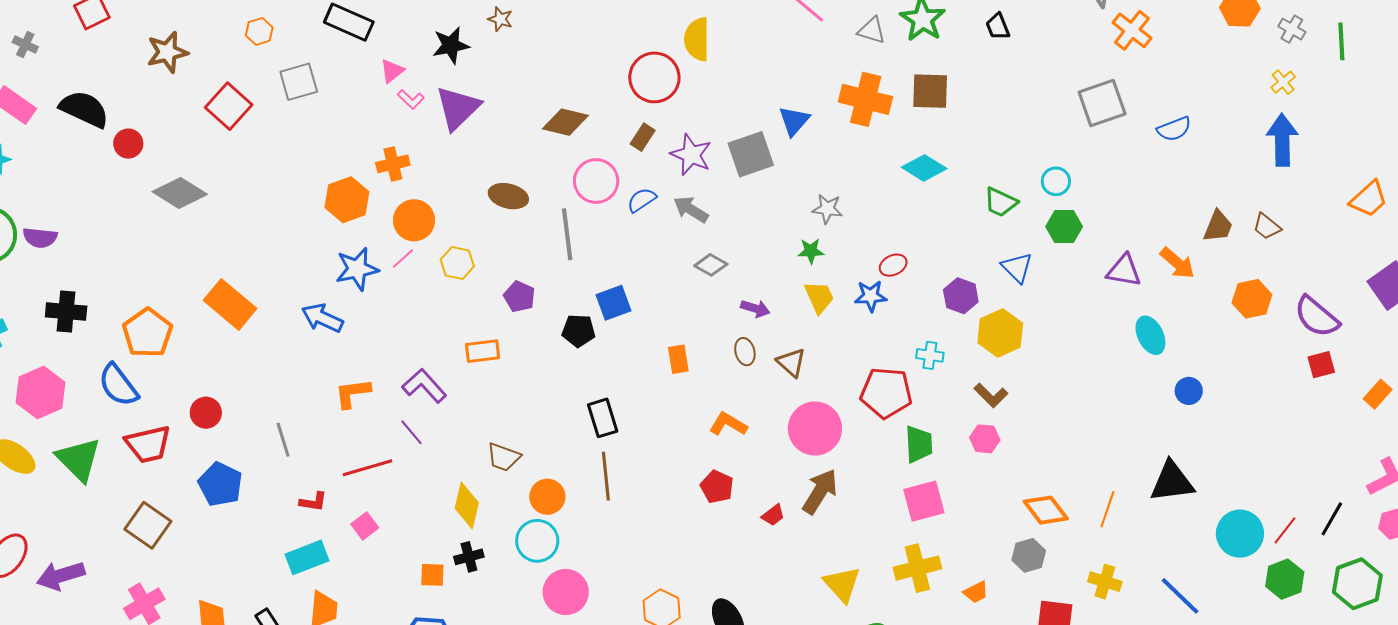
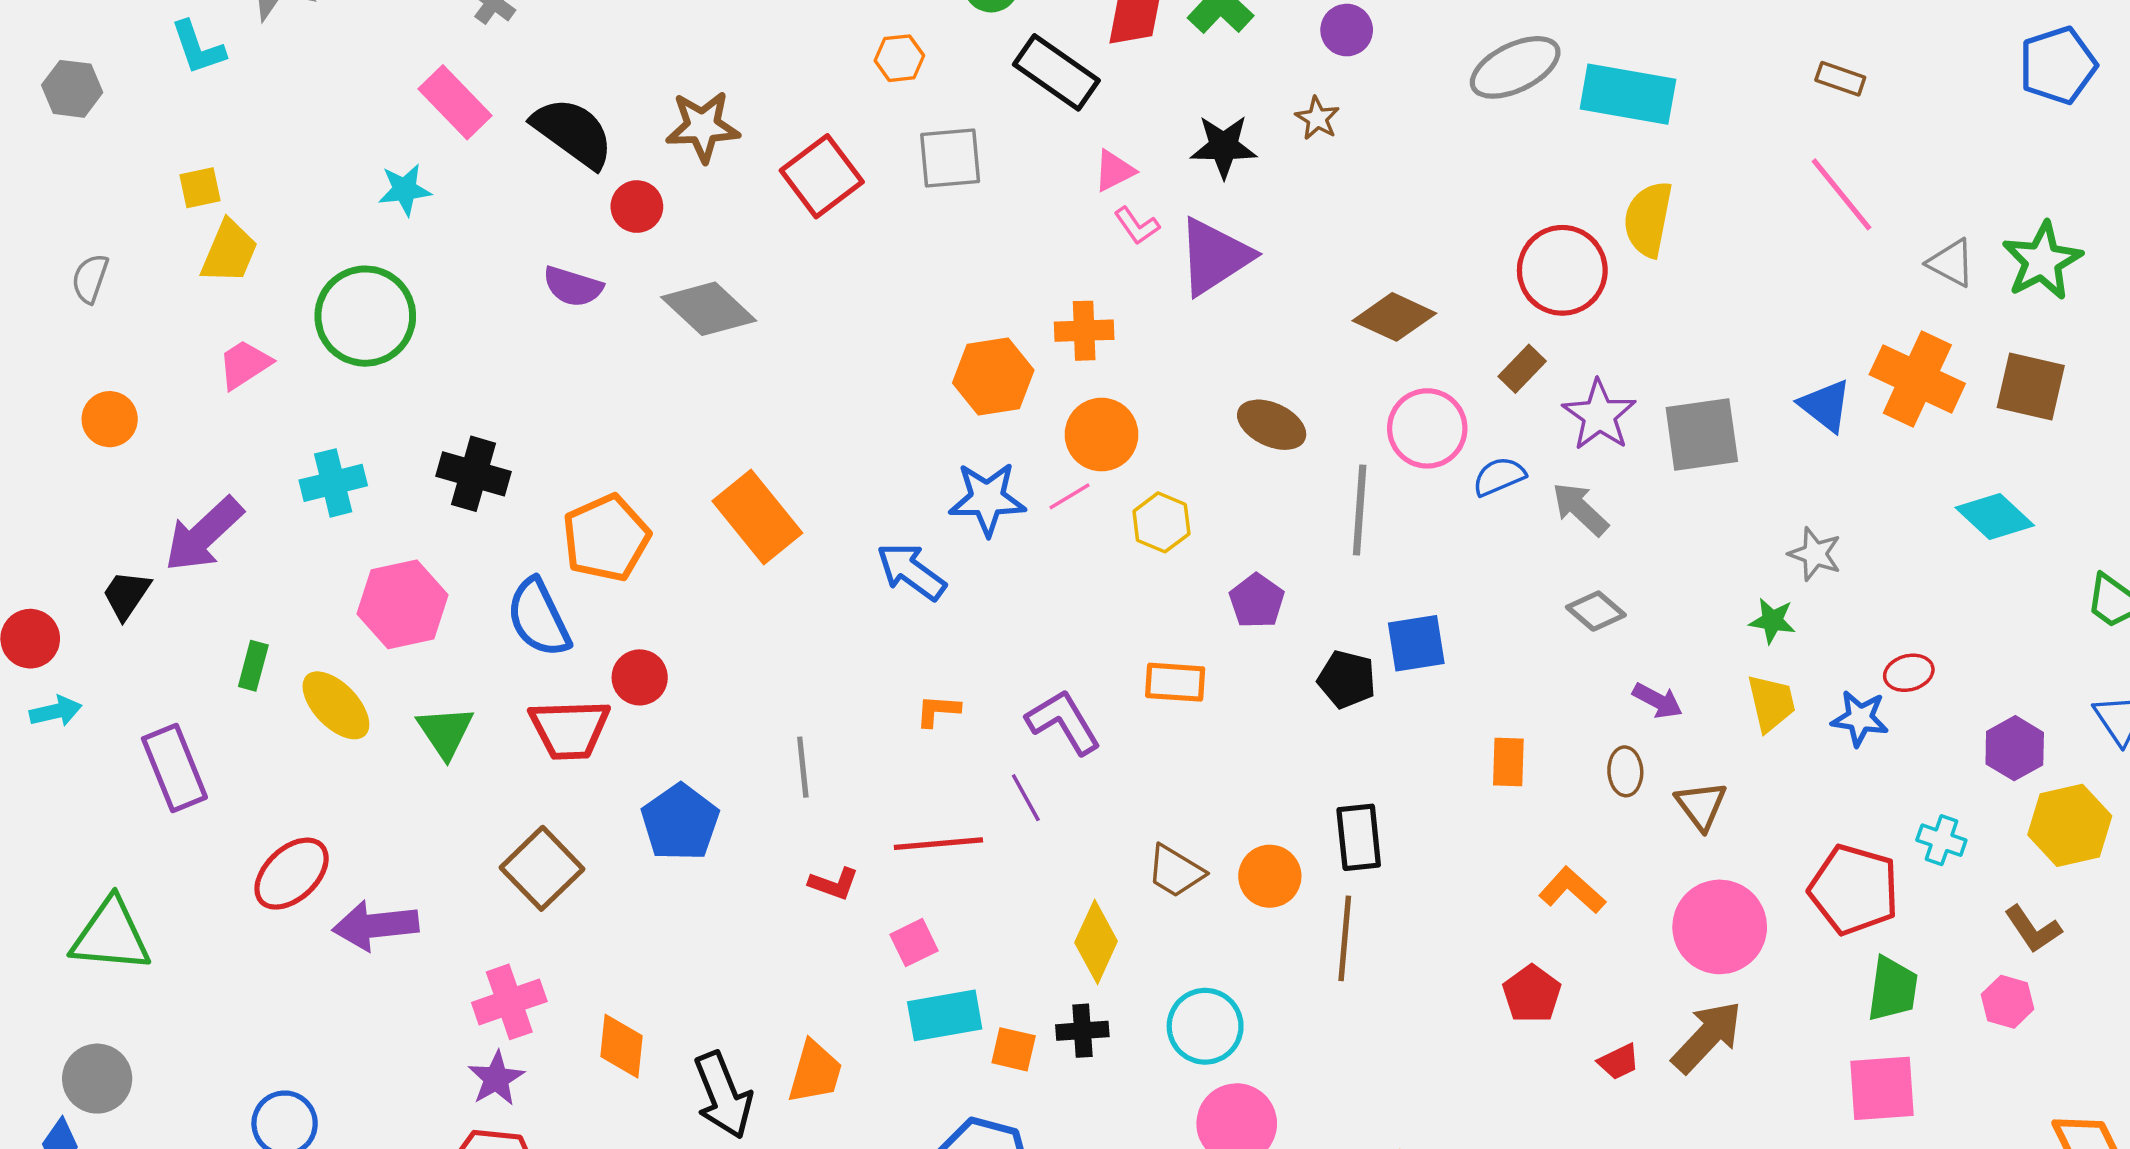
brown star: (167, 52) -> (703, 127), moved
blue triangle: (794, 121) -> (1825, 406), moved, turned -44
purple semicircle: (40, 238) -> (573, 287), moved
orange L-shape: (353, 393) -> (938, 711), size x0.7
red circle: (206, 413) -> (640, 677), moved
green triangle: (79, 459) -> (445, 732), size x0.7
orange circle: (547, 497) -> (1270, 876), moved
cyan rectangle: (307, 557) -> (945, 1015), moved

